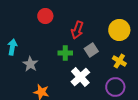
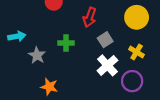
cyan arrow: (12, 47) -> (17, 36), turned 70
green cross: (65, 53) -> (66, 43), moved
white cross: (80, 77) -> (107, 65), moved

